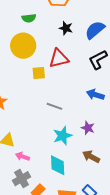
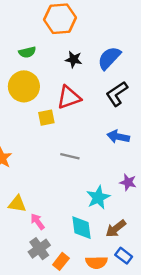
purple star: (88, 128) -> (128, 182), moved
cyan star: (63, 136) -> (98, 197), moved
pink arrow: (23, 157) -> (38, 222), turned 40
brown arrow: (91, 157) -> (116, 229), moved, turned -60

